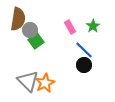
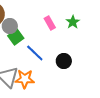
blue line: (84, 50) -> (35, 53), moved
orange star: (45, 83) -> (25, 79), turned 30

